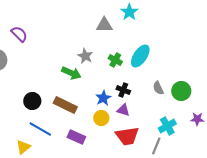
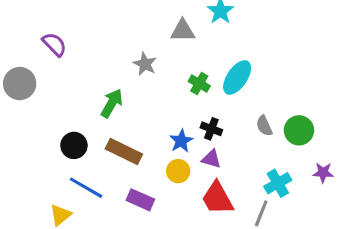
gray star: (85, 56) -> (145, 64), moved
green arrow: (71, 73) -> (112, 103), moved, turned -84
red trapezoid: (127, 136) -> (217, 198), turned 70

